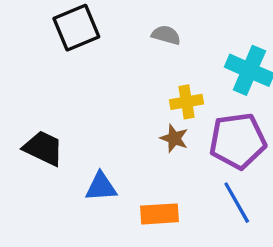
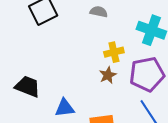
brown star: (174, 138) -> (108, 75), turned 30

